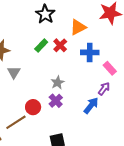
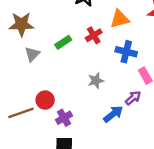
green rectangle: (41, 46) -> (63, 42), moved
gray star: (58, 83) -> (96, 81), moved
purple cross: (56, 101) -> (64, 118), moved

